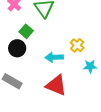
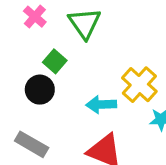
yellow cross: (77, 45) -> (139, 85), size x1.5

